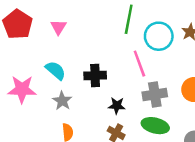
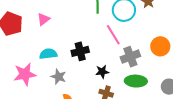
pink triangle: (58, 27) -> (43, 19), turned 32
cyan semicircle: (56, 70) -> (48, 54), turned -36

